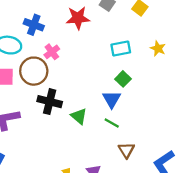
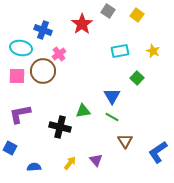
red star: (78, 18) -> (82, 24), turned -30
green square: (123, 79) -> (137, 78), moved
black cross: (50, 102) -> (60, 127), moved
green triangle: (79, 116) -> (83, 111), turned -49

